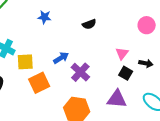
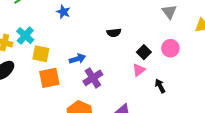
blue star: (44, 17) -> (63, 12), moved
black arrow: (146, 63) -> (160, 86), turned -144
black square: (126, 73) -> (144, 52), moved

